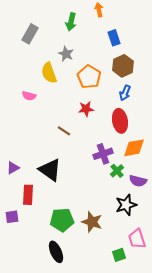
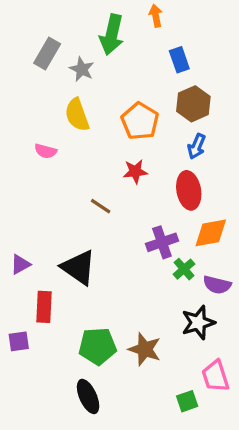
green arrow: (71, 22) -> (112, 35), size x1.4
gray star: (66, 54) -> (82, 69), moved

